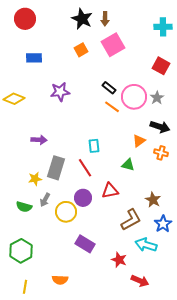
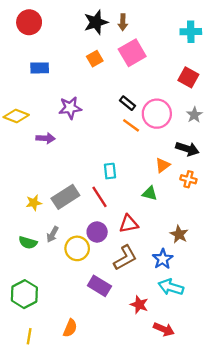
black star: (82, 19) -> (96, 22), turned 30
gray star: (157, 98) -> (194, 115), moved
purple arrow: (39, 140) -> (46, 138), moved
gray rectangle: (56, 168) -> (65, 197), turned 40
yellow star: (35, 179) -> (34, 203), moved
brown L-shape: (131, 220) -> (125, 258), moved
blue star: (163, 224) -> (163, 259), moved
orange semicircle: (60, 280) -> (70, 328), turned -70

